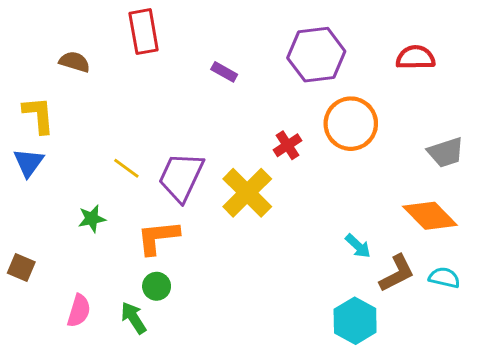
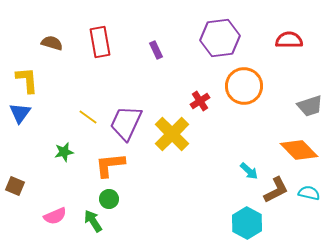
red rectangle: (144, 32) -> (100, 42), moved
purple rectangle: (224, 72) -> (156, 50), turned 36
pink semicircle: (79, 311) -> (55, 216), turned 50

